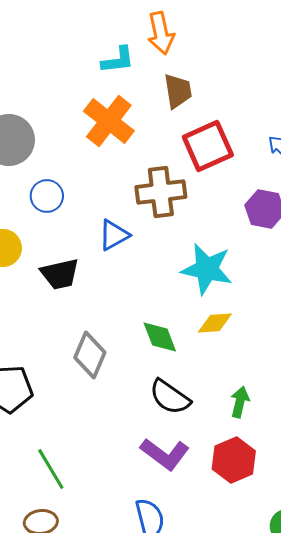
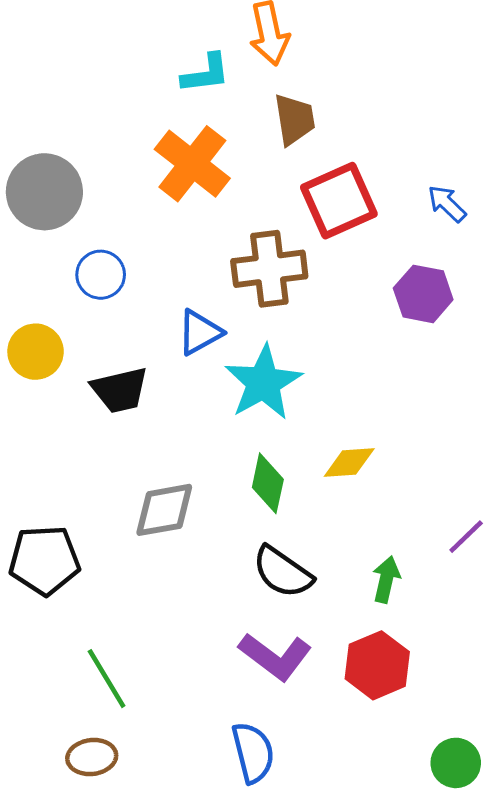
cyan star: (207, 269) -> (263, 383), moved, turned 30
green diamond: (160, 337) -> (268, 483), turned 33
gray diamond: (90, 355) -> (164, 510), turned 57

